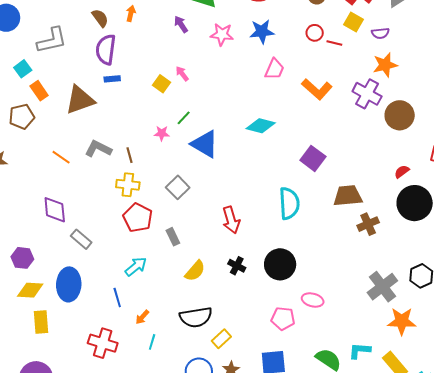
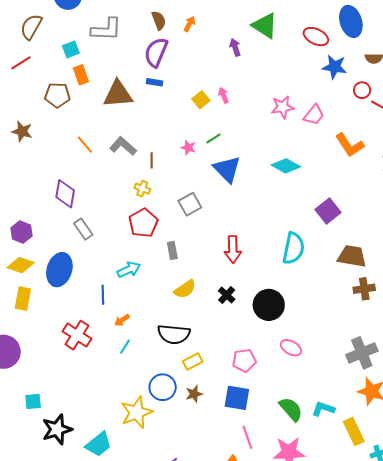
blue star: (262, 32) -> (335, 67), moved
pink star: (222, 34) -> (283, 107), moved, turned -30
yellow cross: (128, 185) -> (142, 189), size x0.7
pink pentagon: (283, 319) -> (244, 360), moved, turned -30

